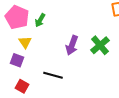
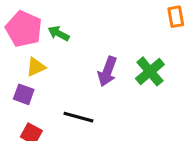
green arrow: (40, 20) -> (59, 33), turned 88
yellow triangle: (25, 42) -> (36, 67), turned 40

